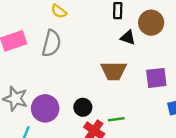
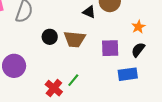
black circle: (83, 107) -> (50, 37), moved
green line: (116, 119) -> (73, 80), turned -48

